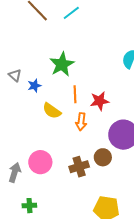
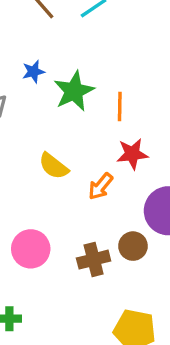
blue star: (34, 86) -> (33, 72), moved
orange line: (75, 94) -> (120, 106), moved
orange arrow: (81, 122) -> (101, 186), turned 30

